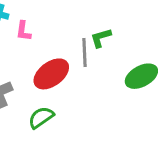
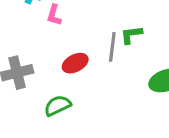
red ellipse: (51, 74) -> (75, 63), size x0.7

